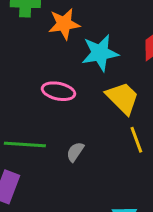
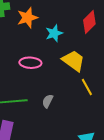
cyan star: (100, 53) -> (54, 33), size x0.7

